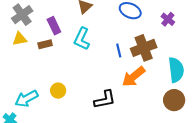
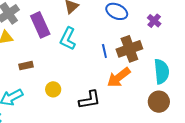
purple rectangle: (54, 26) -> (40, 25), size x1.4
brown rectangle: (45, 44) -> (26, 66), moved
yellow circle: (58, 91) -> (53, 89), moved

